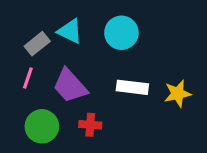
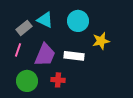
purple trapezoid: (70, 86) -> (45, 55), turned -115
white rectangle: (132, 87) -> (74, 56), moved
yellow star: (178, 94) -> (101, 41), moved

